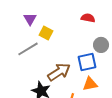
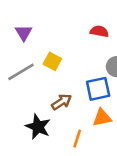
yellow square: (46, 33) -> (52, 61), moved
brown arrow: (59, 72) -> (61, 102), size x0.7

